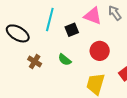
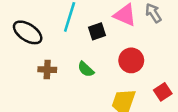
brown cross: (35, 62) -> (47, 70), turned -32

